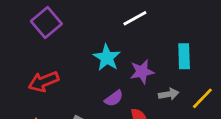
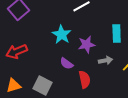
purple semicircle: (114, 98) -> (67, 63), turned 72

